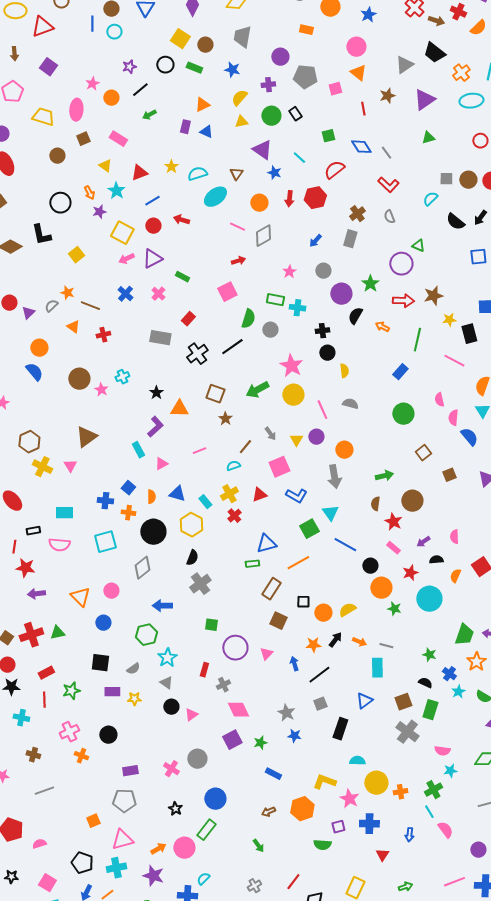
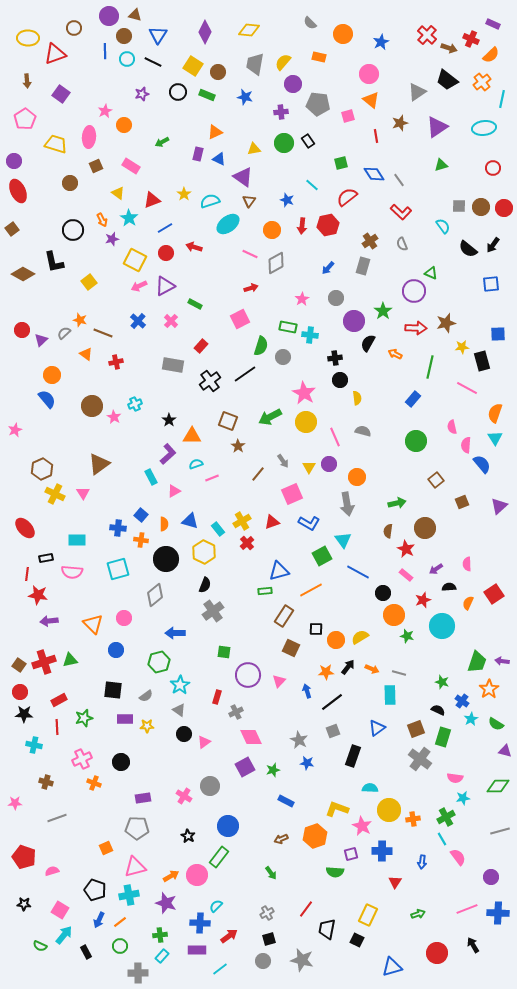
orange cross: (461, 73) -> (482, 82), moved
black line: (140, 90) -> (153, 62), moved, turned 66
yellow semicircle: (239, 98) -> (283, 62), moved
purple triangle: (262, 150) -> (243, 177), moved
cyan semicircle: (430, 199) -> (443, 226), turned 98
cyan semicircle: (233, 466) -> (196, 464), moved

